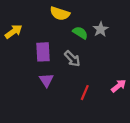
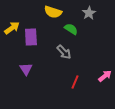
gray star: (101, 29) -> (89, 13), moved
purple rectangle: (43, 52) -> (31, 37), moved
purple triangle: (46, 80) -> (26, 69), moved

